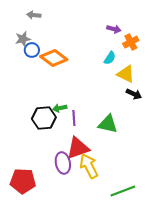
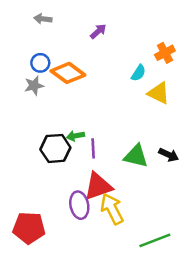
purple arrow: (114, 29) -> (98, 31), moved, turned -56
gray star: (23, 39) -> (34, 86), moved
black arrow: (134, 94) -> (169, 155), moved

